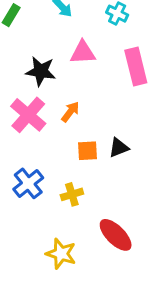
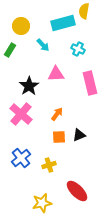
black star: (41, 71) -> (29, 86), turned 30
orange arrow: (70, 112) -> (57, 114), moved
yellow star: (61, 254) -> (42, 203), turned -30

